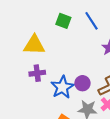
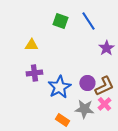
yellow triangle: (34, 45) -> (31, 45), size x0.6
purple circle: (82, 83) -> (87, 83), moved

